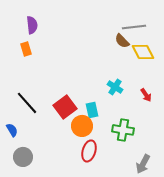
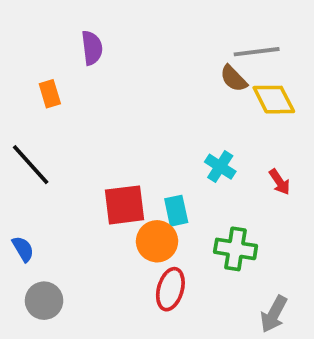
purple semicircle: (32, 25) -> (92, 48), moved
black line: (27, 103) -> (31, 165), moved
red square: (65, 107) -> (124, 205), turned 30

